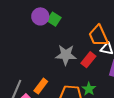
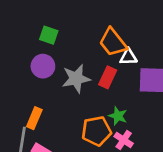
purple circle: (40, 16) -> (43, 66), moved
orange rectangle: (41, 86) -> (34, 118), moved

